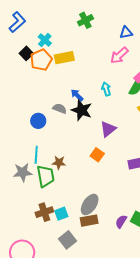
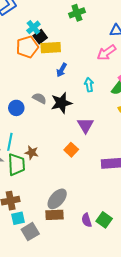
black square: (26, 53) -> (40, 37), moved
blue arrow: (77, 95) -> (62, 70), moved, turned -112
black star: (82, 110) -> (61, 103), turned 30
purple triangle: (108, 129) -> (85, 125), turned -30
cyan square: (61, 214) -> (18, 218), moved
purple semicircle: (121, 222) -> (87, 220), turned -56

